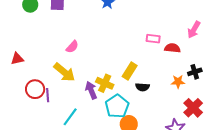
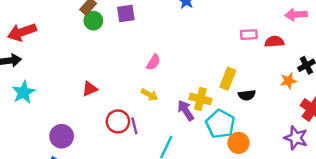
pink arrow: (194, 30) -> (296, 15), turned 66
yellow arrow: (64, 72) -> (149, 95), size x0.6

